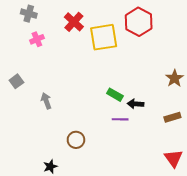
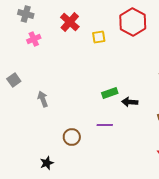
yellow square: (104, 37) -> (99, 37), size x0.5
green rectangle: (115, 95) -> (110, 93), turned -49
purple line: (120, 119) -> (105, 125), moved

